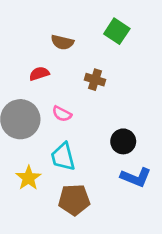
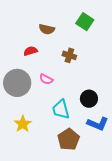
cyan trapezoid: (63, 157) -> (61, 109), moved
brown pentagon: (74, 200) -> (69, 139), moved, turned -30

